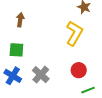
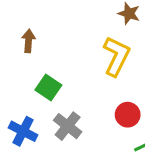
green square: (16, 50) -> (48, 87), moved, turned 35

